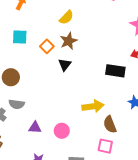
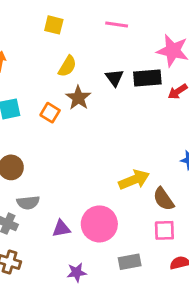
black triangle: (65, 65) -> (115, 78), moved
black rectangle: (115, 71) -> (147, 78), moved
pink circle: (62, 131) -> (99, 224), size x1.6

